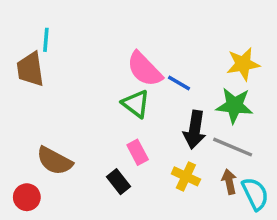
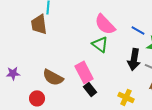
blue line: (179, 83) -> (138, 30), moved
pink rectangle: (138, 152) -> (84, 72), moved, size x1.5
yellow cross: (186, 176) -> (126, 97), moved

